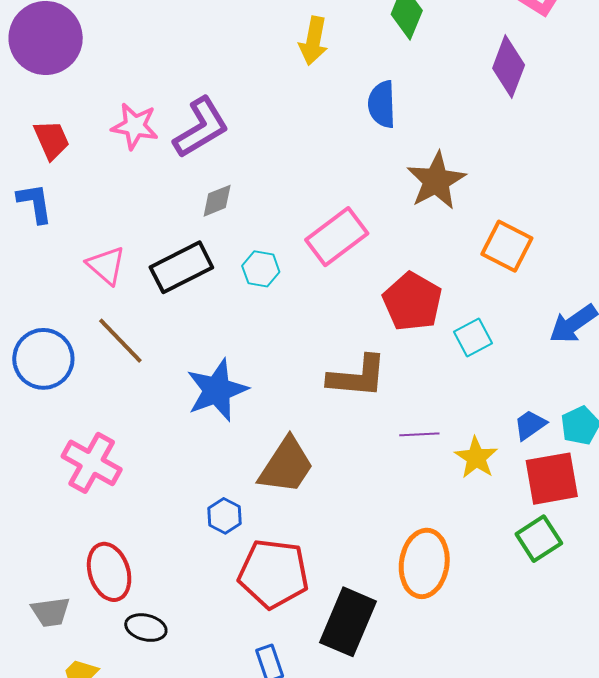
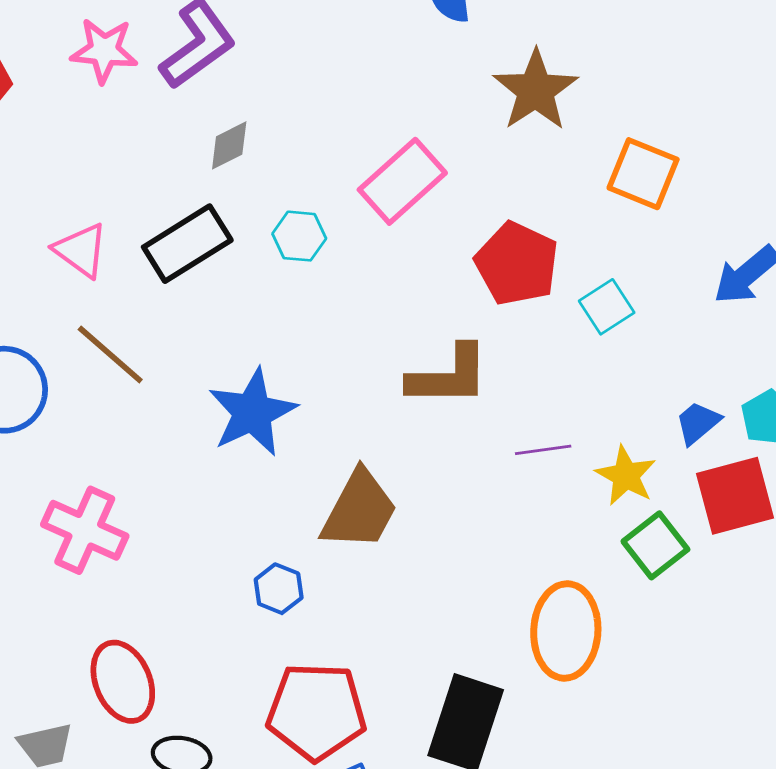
green square: (539, 539) -> (655, 545), moved
red pentagon: (274, 574) -> (316, 712), moved

